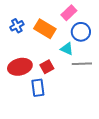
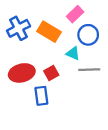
blue cross: (17, 26) -> (19, 28), size x1.5

